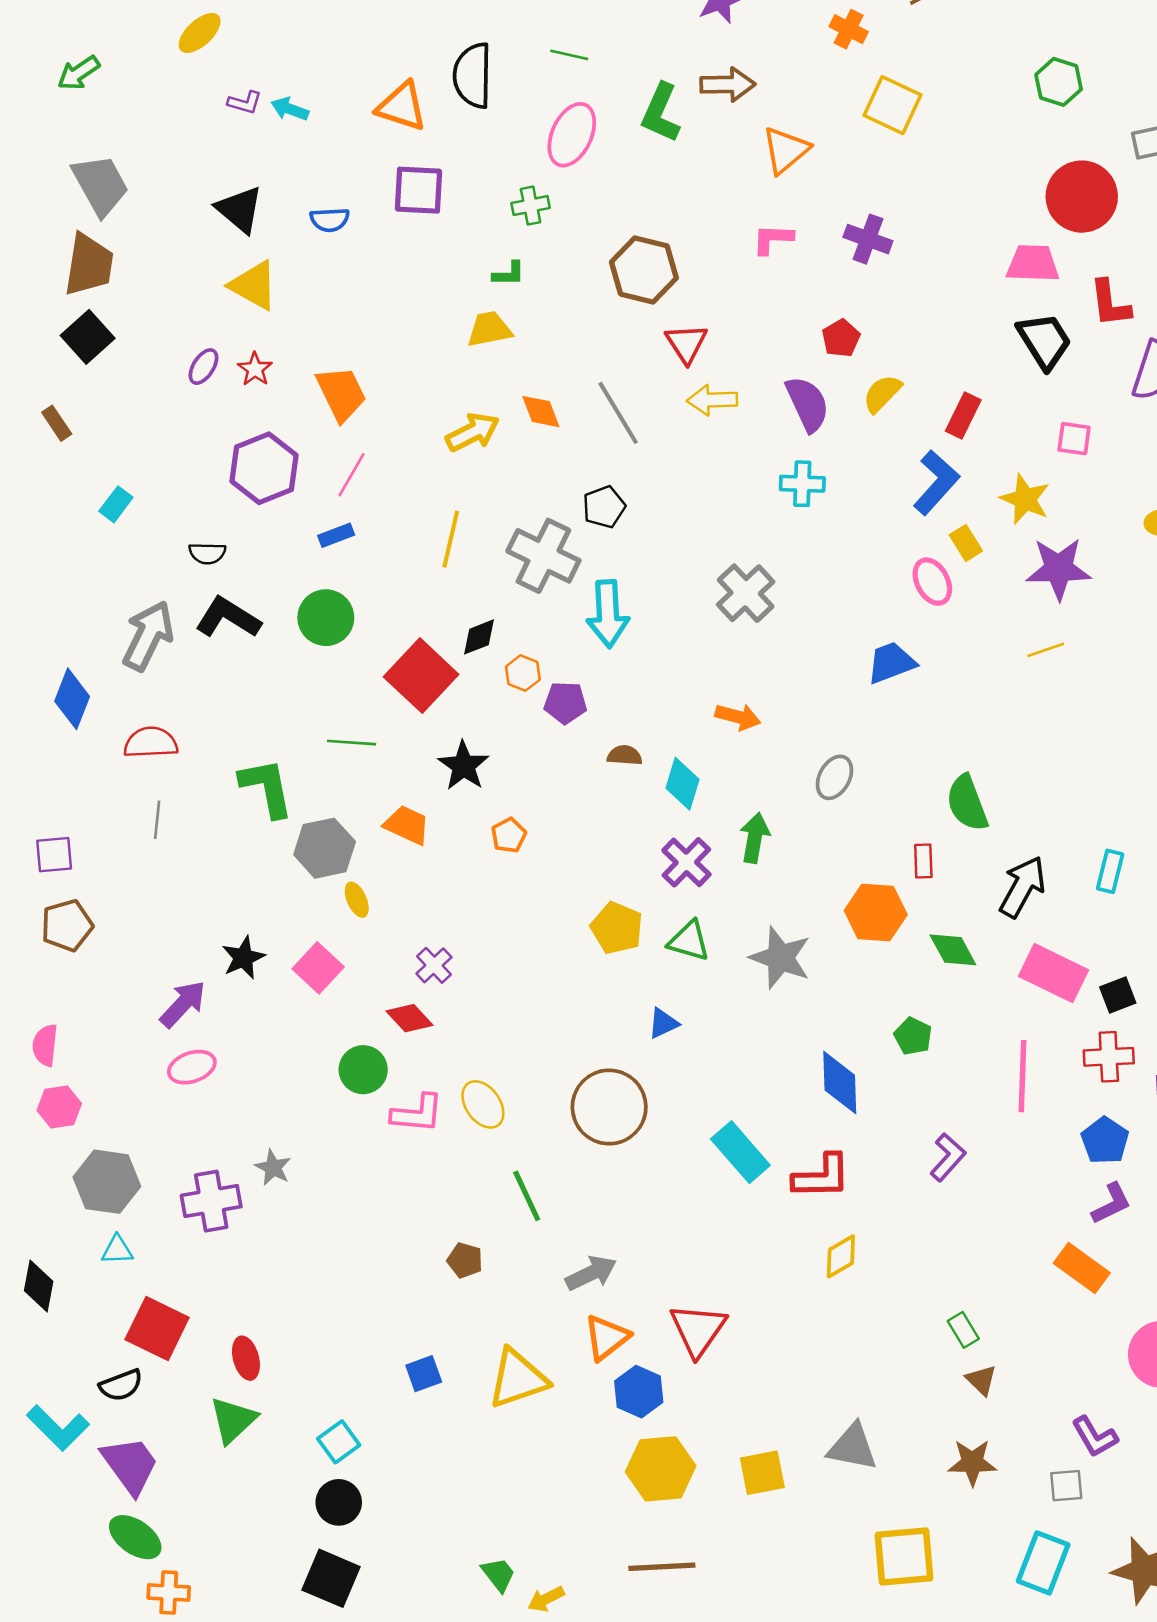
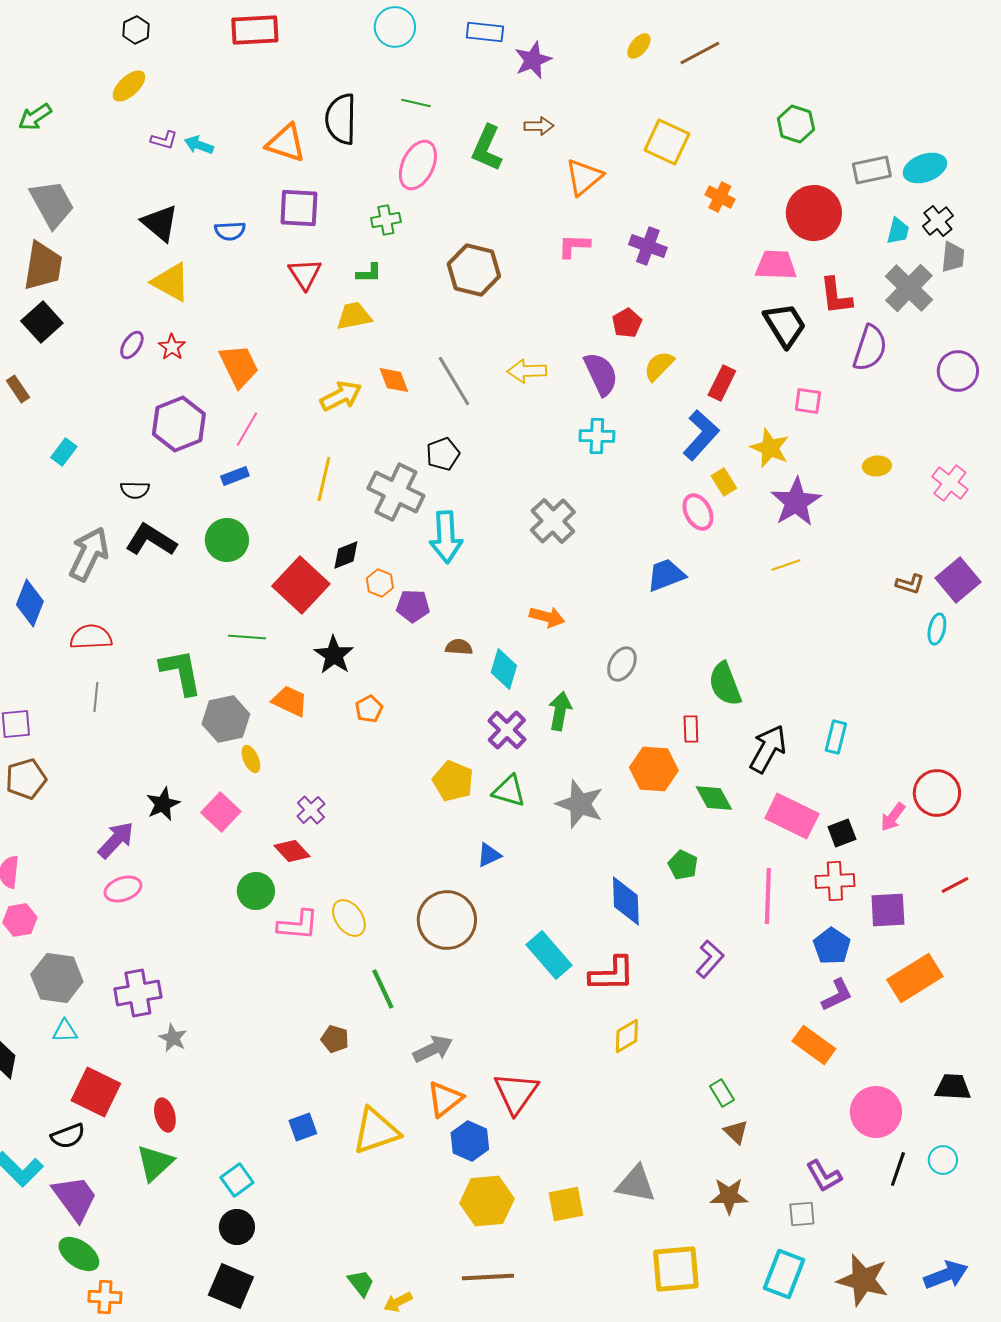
orange cross: (849, 29) -> (720, 197), moved
brown arrow: (728, 85) -> (539, 126), size x0.7
red triangle: (686, 343) -> (305, 274), moved
purple star: (1059, 569) -> (796, 502), turned -30
gray star: (273, 1168) -> (173, 1038), moved

